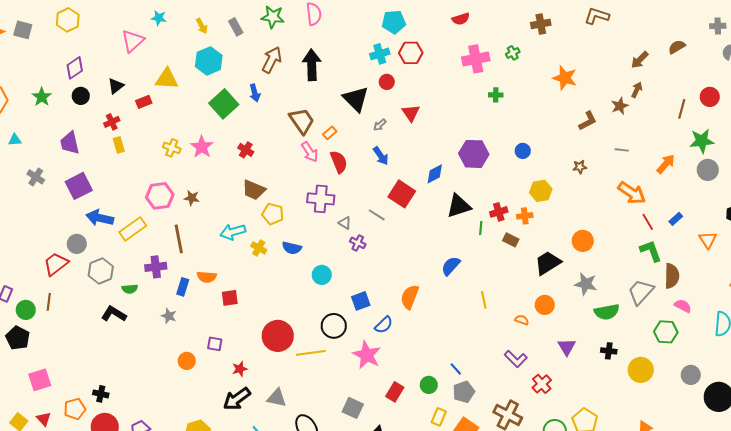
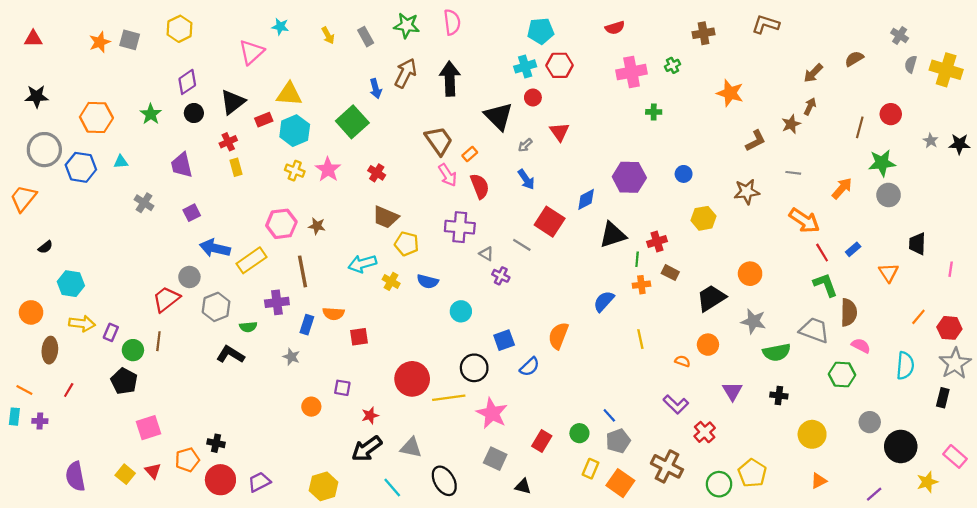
gray cross: (718, 26) -> (900, 35), turned 35
cyan hexagon: (209, 61) -> (295, 131), moved
black triangle: (116, 86) -> (233, 102), size x1.4
blue arrow: (255, 93) -> (376, 89), moved
brown star: (580, 167) -> (747, 192), size x1.6
purple square: (79, 186) -> (192, 213), size x0.6
orange cross: (525, 216) -> (641, 285), moved
gray trapezoid: (641, 292) -> (814, 330), turned 68
pink star: (367, 355) -> (492, 413), moved
yellow circle: (641, 370) -> (812, 434), moved

